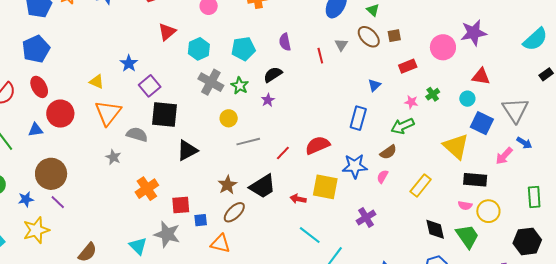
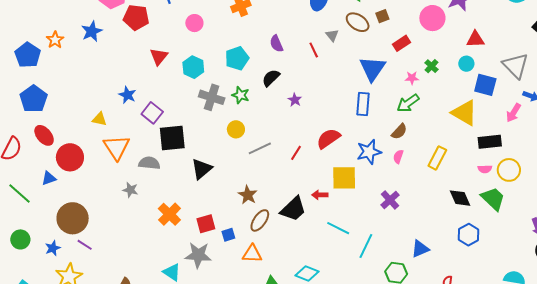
blue triangle: (374, 85) -> (373, 69), size x2.0
purple star: (268, 100) -> (295, 100), moved
black trapezoid: (263, 186) -> (293, 209), moved

